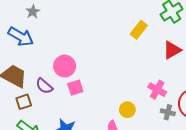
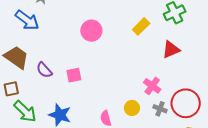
pink circle: (65, 66) -> (91, 31), moved
brown square: (24, 102) -> (11, 89), moved
yellow circle: (127, 110) -> (132, 108), moved

